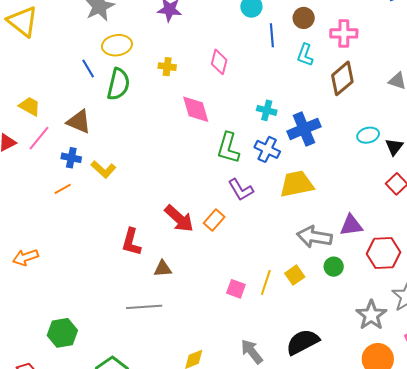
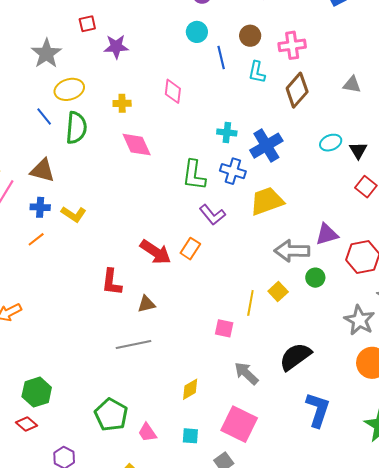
pink diamond: (196, 109) -> (137, 145), moved
pink square: (236, 289) -> (224, 328), moved
green hexagon: (62, 333) -> (37, 392), moved

